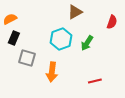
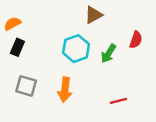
red semicircle: (112, 22) -> (136, 40), moved
gray square: (27, 58) -> (26, 86), moved

